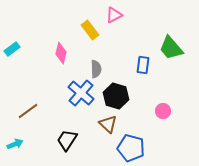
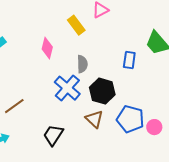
pink circle: (163, 111) -> (154, 127), moved
blue pentagon: (131, 148) -> (130, 119), moved

